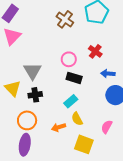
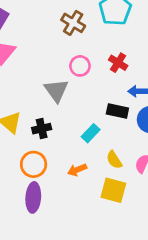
pink circle: (69, 59) -> (80, 66), moved
gray triangle: (32, 71) -> (56, 90), moved
black rectangle: (74, 78) -> (117, 111), moved
yellow semicircle: (77, 119) -> (114, 160), moved

